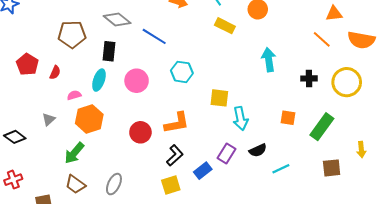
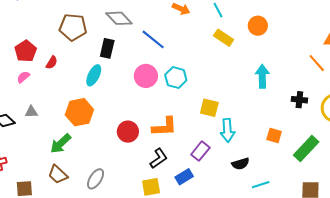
pink circle: (137, 81) -> (146, 76), moved
pink semicircle: (74, 95) -> (23, 77), moved, turned -32
gray triangle: (49, 119) -> (31, 112), moved, turned 32
purple rectangle: (226, 154) -> (200, 151), moved

